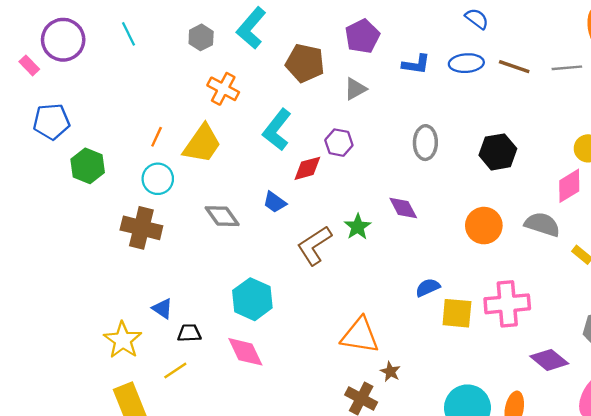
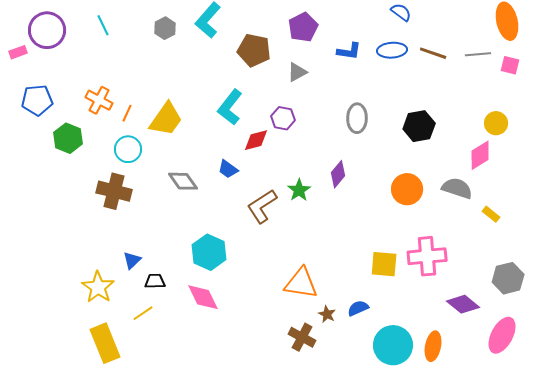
pink rectangle: (29, 65) -> (18, 52), turned -66
orange cross: (223, 89) -> (99, 100), moved
purple diamond: (403, 208) -> (338, 174), turned 68
blue semicircle: (428, 287) -> (358, 308), moved
blue triangle: (162, 309) -> (132, 260), turned 42

